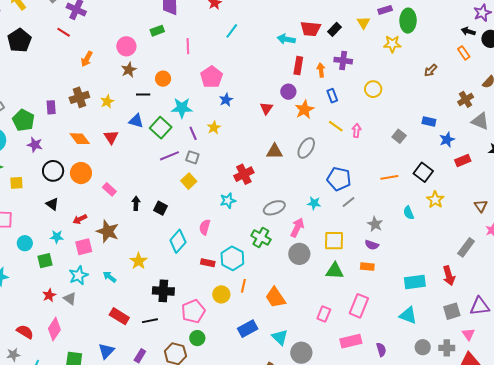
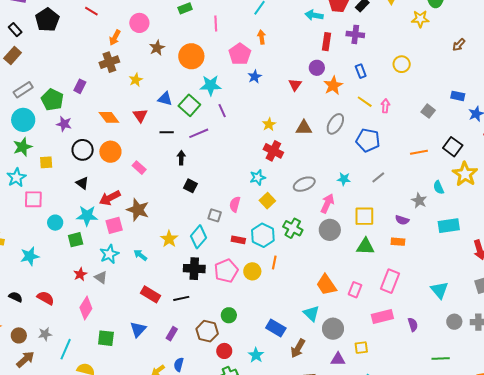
pink circle: (126, 46) -> (139, 23), moved
purple cross: (343, 61) -> (355, 34), moved
orange arrow: (321, 70) -> (262, 37), moved
orange circle: (163, 79) -> (191, 56), size x1.6
black line: (143, 94) -> (167, 132), moved
brown cross: (79, 97) -> (109, 62), moved
purple rectangle: (51, 107) -> (80, 86), turned 32
yellow star: (214, 128) -> (269, 124), moved
gray square: (192, 157) -> (215, 215), moved
red cross: (244, 174) -> (273, 151), turned -36
blue pentagon: (339, 179) -> (368, 140), moved
yellow square: (189, 181) -> (267, 201), moved
yellow star: (435, 200) -> (465, 174), size x1.4
black arrow: (136, 203) -> (181, 158), moved
red arrow: (80, 219) -> (110, 198), size x1.5
gray star: (375, 224) -> (419, 201), moved
cyan star: (57, 237) -> (87, 216), size x1.5
green cross: (261, 237) -> (293, 228), moved
cyan diamond: (178, 241) -> (198, 237), moved
cyan rectangle: (415, 282) -> (449, 226), moved
orange trapezoid: (275, 297) -> (326, 285), moved
pink pentagon: (193, 311) -> (226, 271), moved
cyan triangle: (408, 315) -> (439, 290), turned 30
blue rectangle: (248, 329) -> (276, 328), moved, turned 60
red semicircle: (25, 332) -> (46, 298), moved

